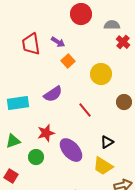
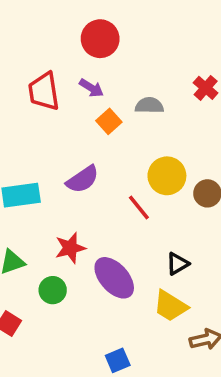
red circle: (81, 14) -> (100, 39), moved
gray semicircle: (112, 25) -> (149, 105), moved
yellow circle: (101, 74) -> (167, 176), moved

